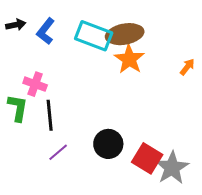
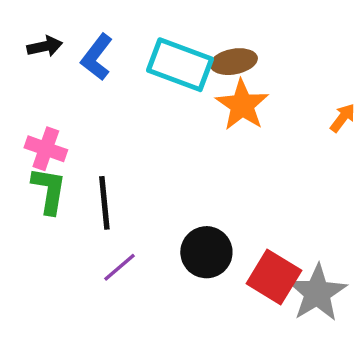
brown ellipse: (125, 34) -> (234, 62), size x0.7
pink cross: (35, 84) -> (46, 149), moved

